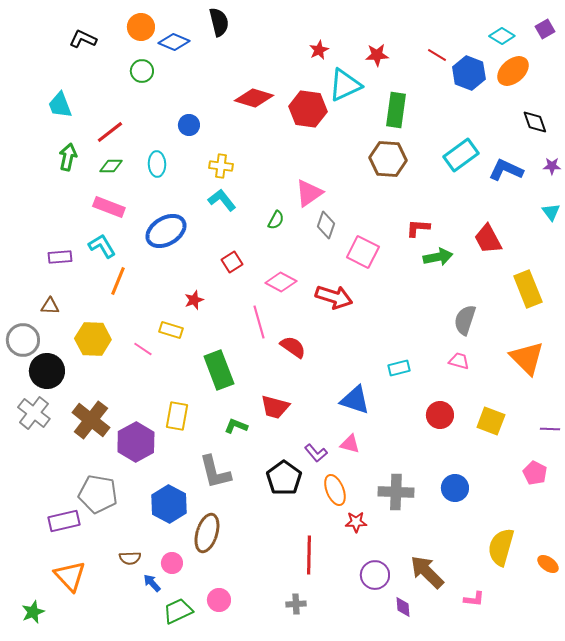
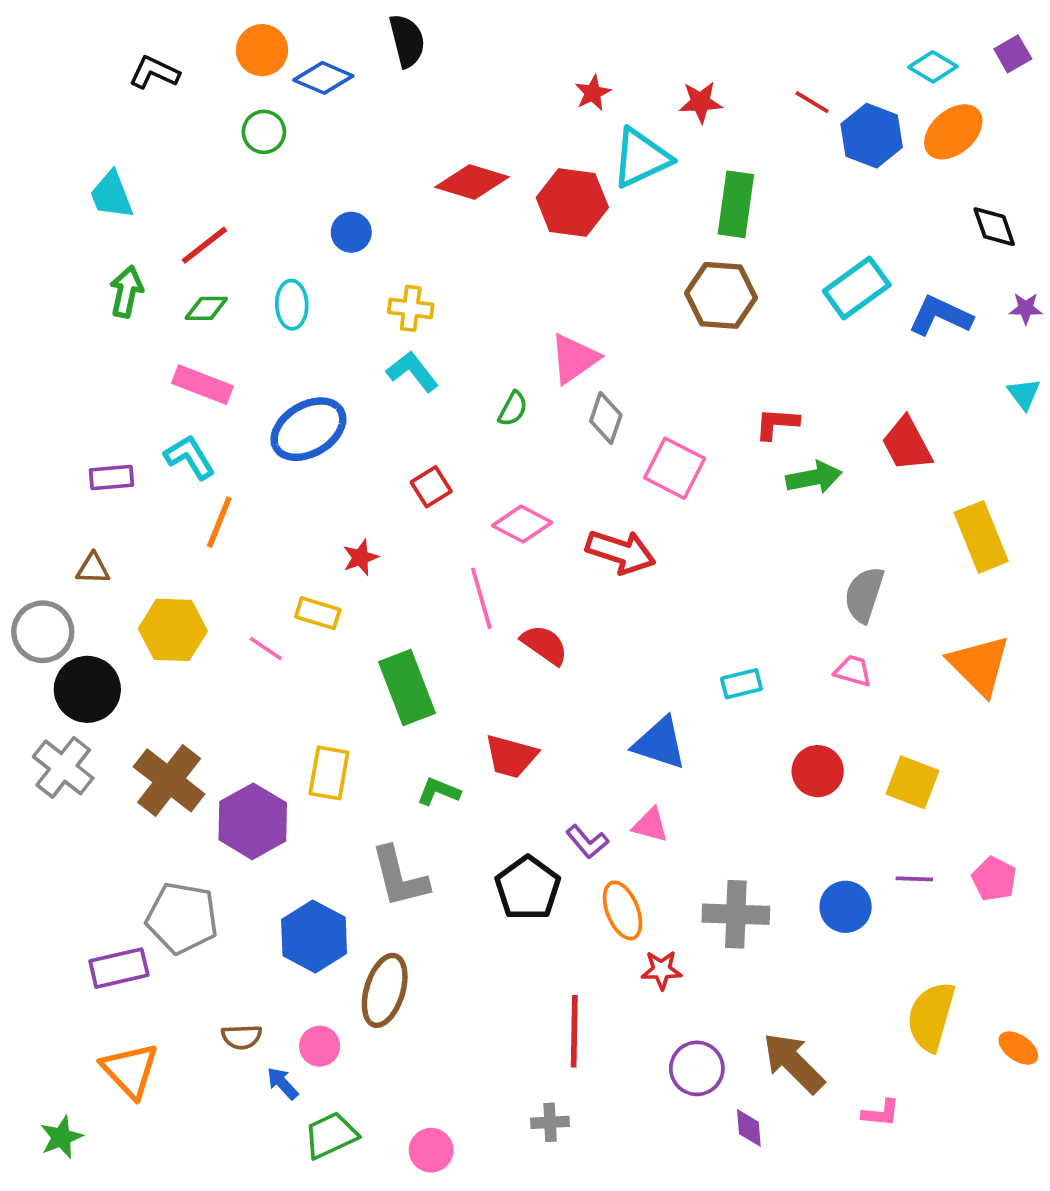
purple line: (550, 429) -> (914, 879), moved
pink circle: (219, 600) -> (431, 1150), moved

